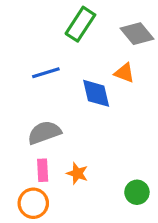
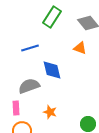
blue diamond: (96, 93) -> (52, 70), moved
pink rectangle: (43, 170) -> (16, 108), moved

